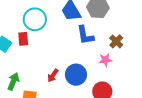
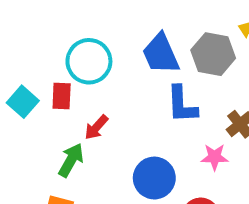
red arrow: (53, 75) -> (96, 127), moved
green arrow: (13, 81) -> (71, 160), moved

